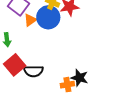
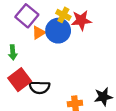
black star: (79, 78) -> (103, 97), moved, turned -30

